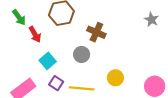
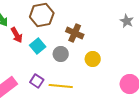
cyan square: (48, 61) -> (38, 46), moved
yellow circle: (115, 78) -> (93, 59), moved

